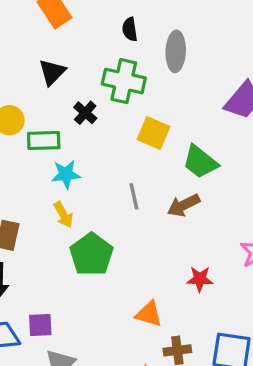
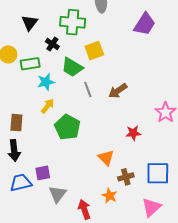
yellow square: (153, 133) -> (94, 51), turned -36
green trapezoid: (200, 162) -> (72, 67), moved
yellow arrow: (63, 215) -> (48, 106), turned -105
orange triangle: (149, 314) -> (106, 158), turned 36

